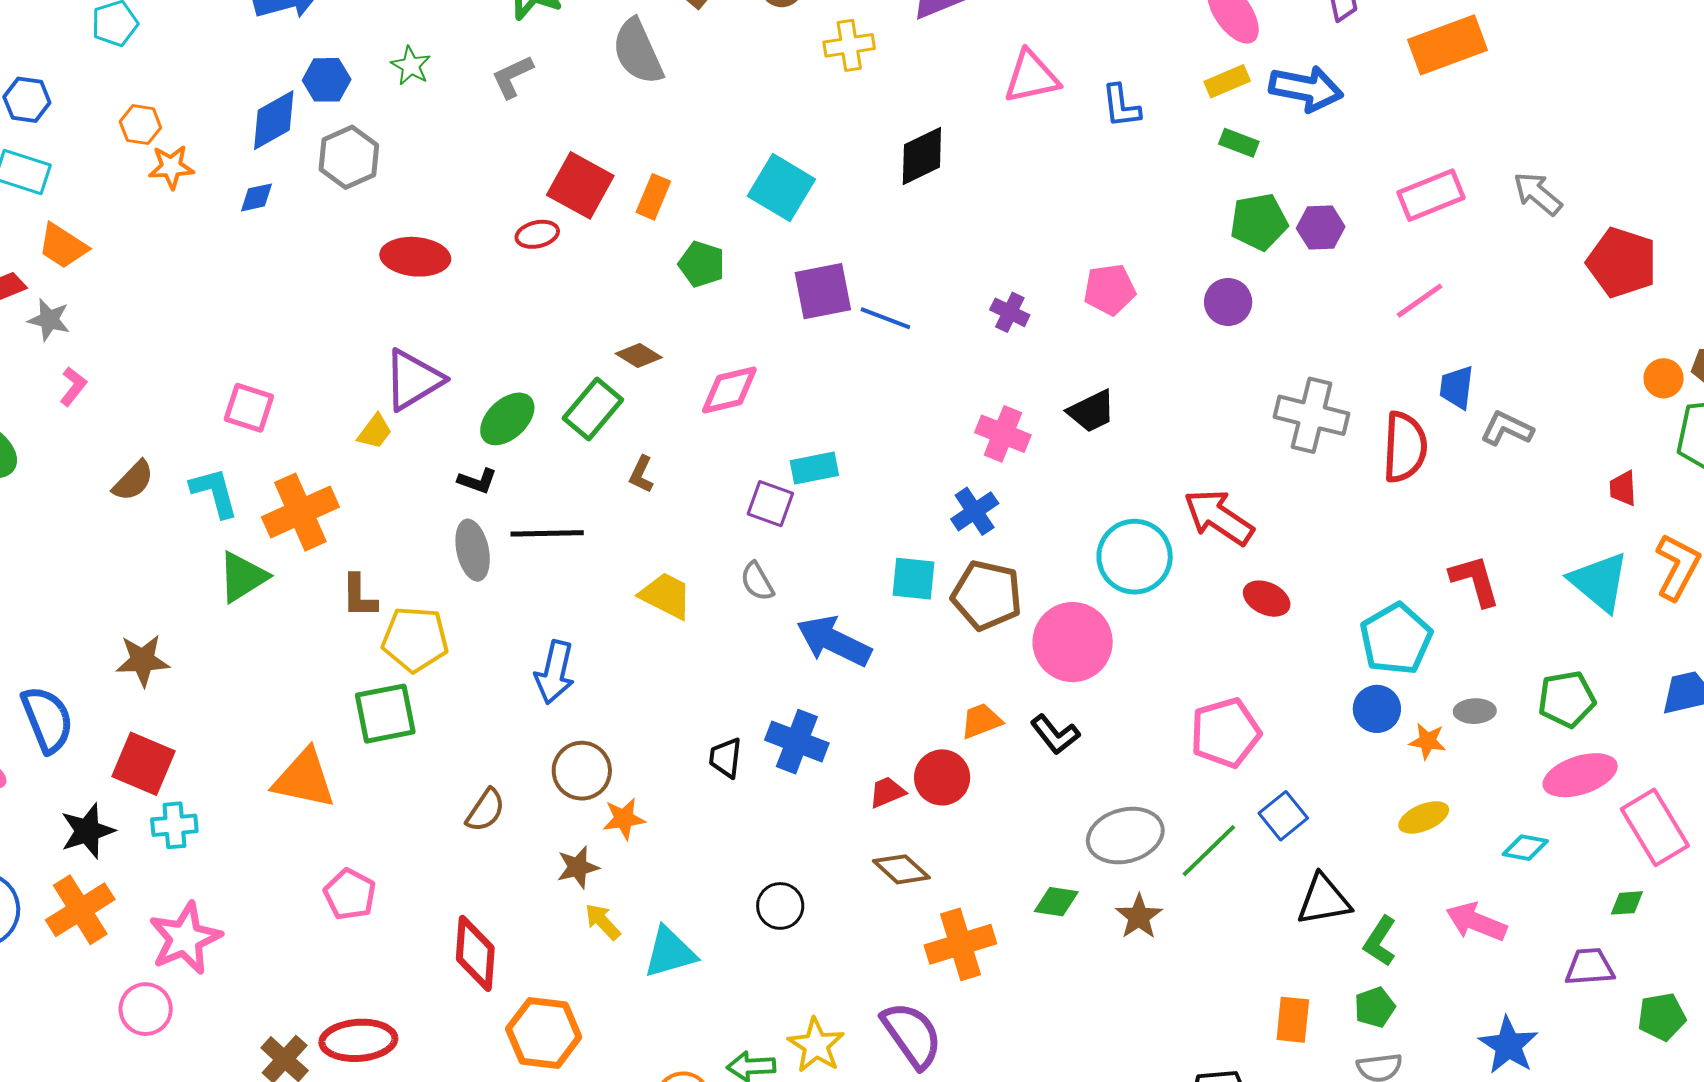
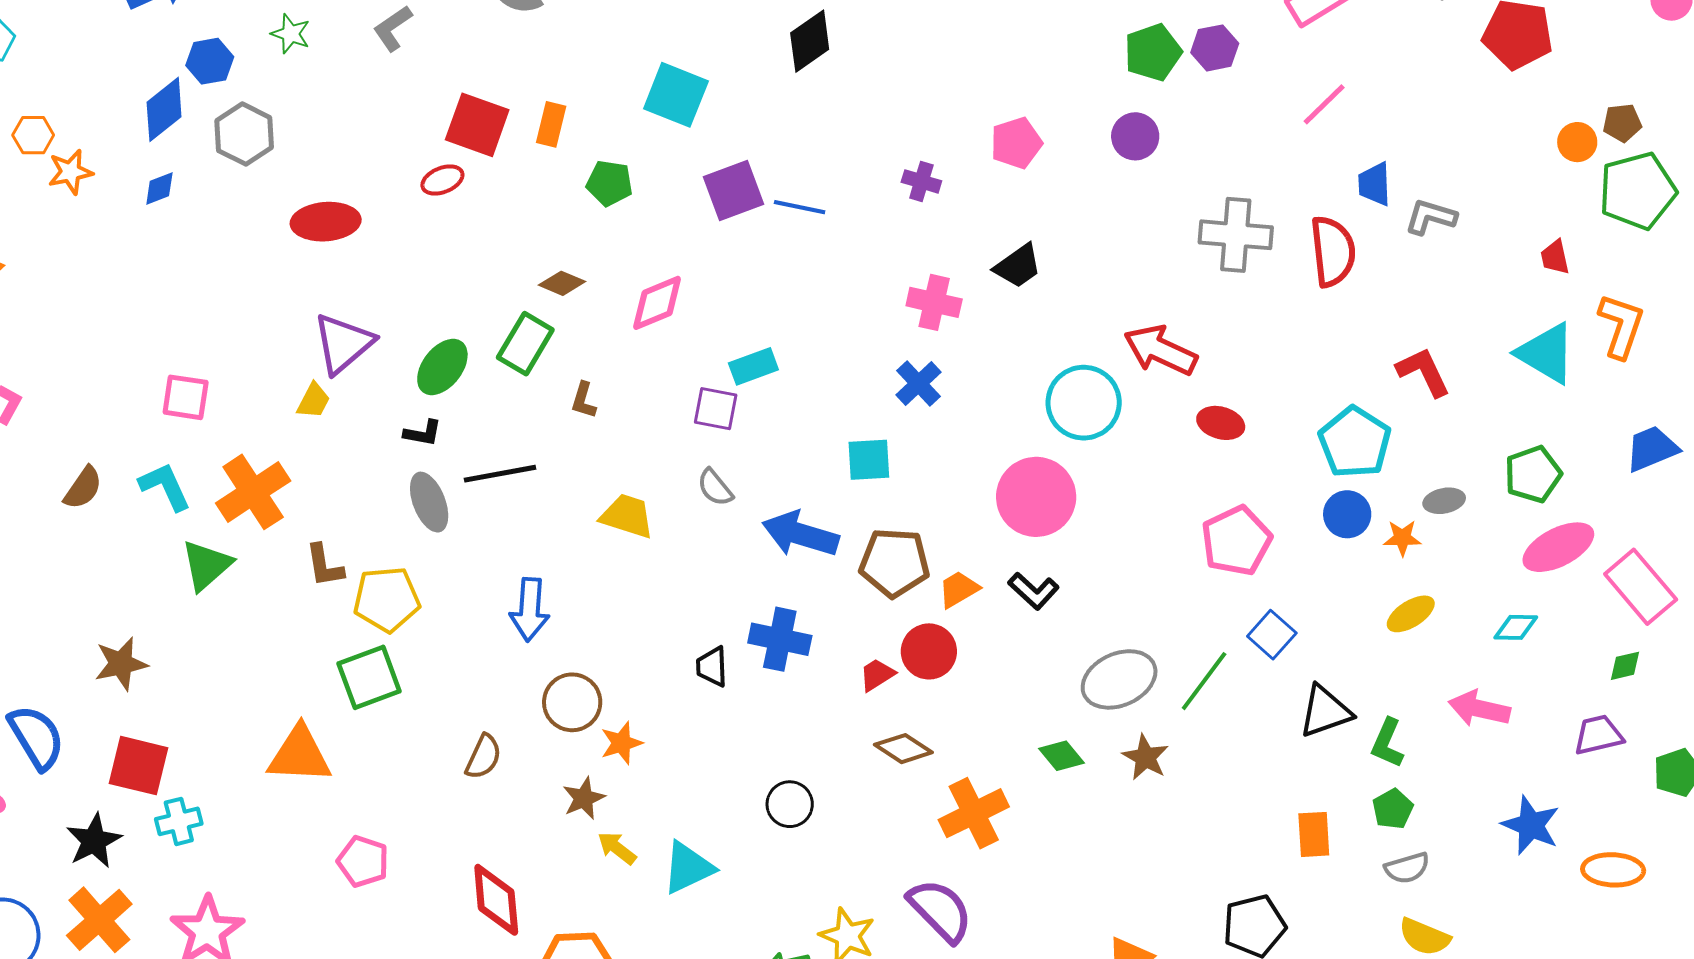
brown pentagon: (987, 595) -> (894, 563), moved
pink pentagon: (1225, 733) -> (1236, 541), moved
green diamond: (1056, 902) -> (1061, 756), turned 51

